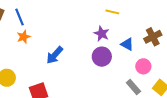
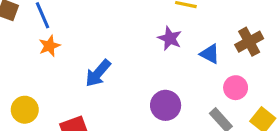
purple circle: (102, 57) -> (166, 105), moved

